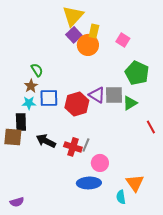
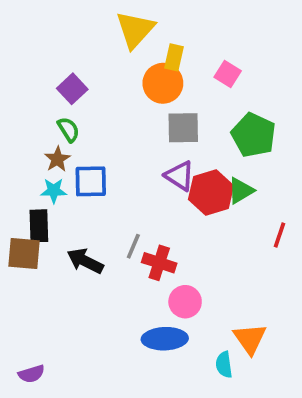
purple square: (74, 35) -> (72, 89), moved
gray square: (114, 95) -> (183, 128), moved
red hexagon: (77, 104) -> (211, 192), moved
red line: (151, 127) -> (279, 235), turned 48
gray line: (86, 145) -> (133, 246), moved
red cross: (73, 147) -> (159, 263), moved

